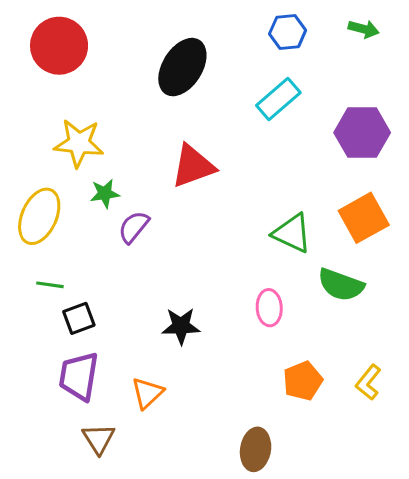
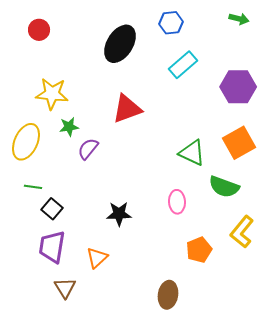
blue hexagon: (288, 32) -> (171, 23), moved
red circle: (59, 46) -> (39, 30), size x0.6
black square: (79, 318) -> (52, 209), turned -30
yellow L-shape: (368, 382) -> (242, 232), moved, size x1.4

